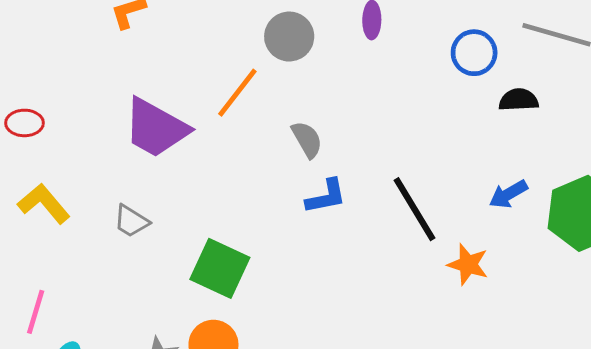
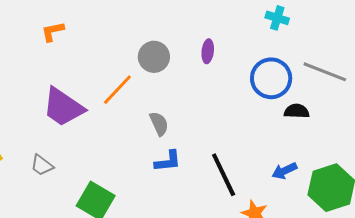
blue circle: (474, 53) -> (271, 78), size x1.4

